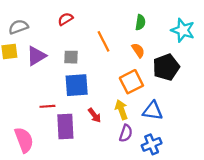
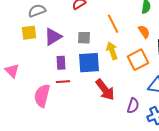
yellow arrow: (121, 110) -> (112, 51), moved
red arrow: (94, 115) -> (105, 90), size x1.6
purple rectangle: (65, 126) -> (61, 63), moved, size x0.6
pink semicircle: (24, 140) -> (42, 96), moved, turned -145

